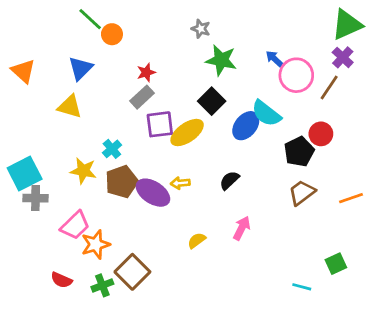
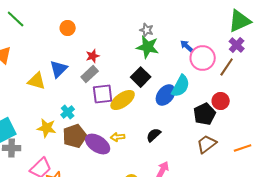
green line: (90, 19) -> (16, 19), moved
gray star: (201, 29) -> (147, 30), moved
blue triangle: (81, 68) -> (59, 69), moved
cyan semicircle: (266, 113) -> (181, 86), turned -100

